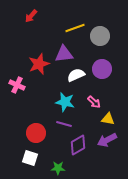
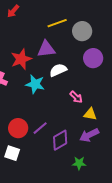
purple circle: (102, 69) -> (93, 58), moved
cyan star: (65, 102) -> (35, 84), moved
purple line: (64, 124) -> (40, 128), moved, turned -56
green star: (58, 168) -> (79, 163), moved

